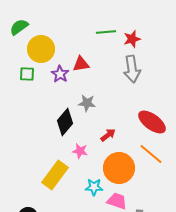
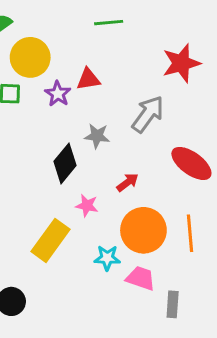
green line: (106, 32) -> (109, 23), moved
red star: (132, 39) -> (181, 63), moved, size x1.5
gray arrow: (132, 69) -> (148, 114), moved, turned -136
orange line: (151, 154) -> (190, 233), moved, turned 45

